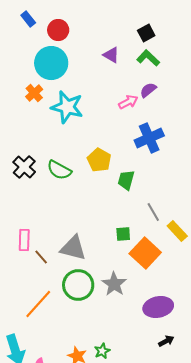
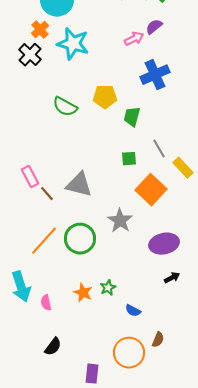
yellow pentagon: (99, 160) -> (105, 97), turned -30
black cross: (24, 167) -> (30, 55), moved
green square: (123, 234) -> (129, 159), moved
pink rectangle: (24, 240) -> (30, 177), turned -30
green circle: (78, 285) -> (80, 239), moved

